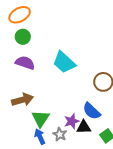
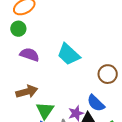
green circle: (23, 37) -> (18, 29), moved

